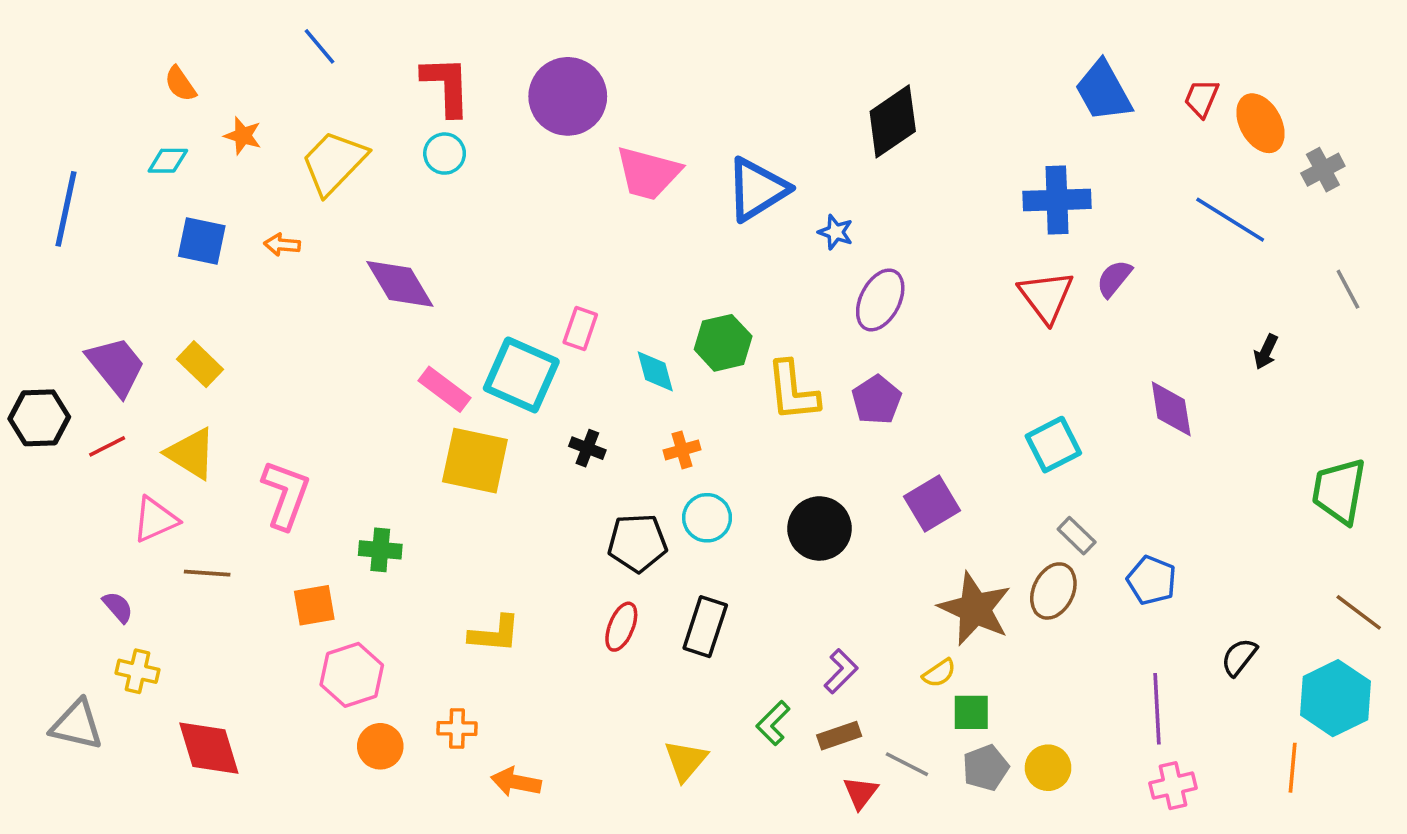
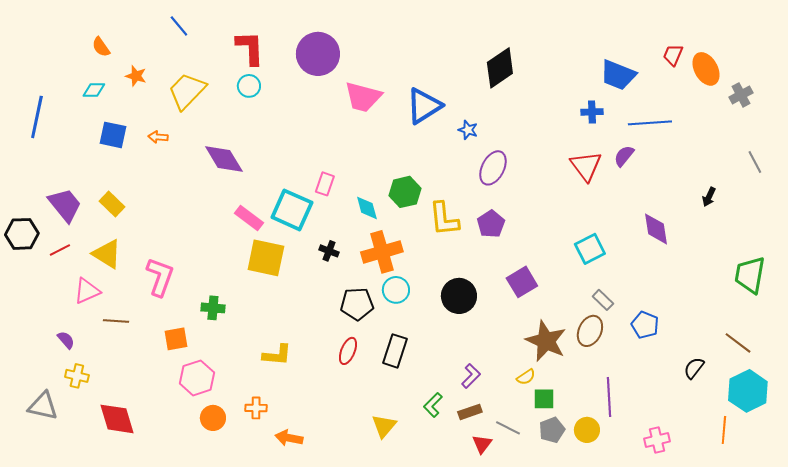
blue trapezoid: (1103, 91) -> (618, 75), moved, turned -39
blue cross: (1057, 200) -> (592, 112), size x0.6
blue line: (1230, 220) -> (650, 123), moved, turned -36
orange cross: (682, 450) -> (382, 252), size x2.0
brown line: (1359, 612) -> (738, 343), moved
purple line: (1157, 709) -> (609, 397), moved

